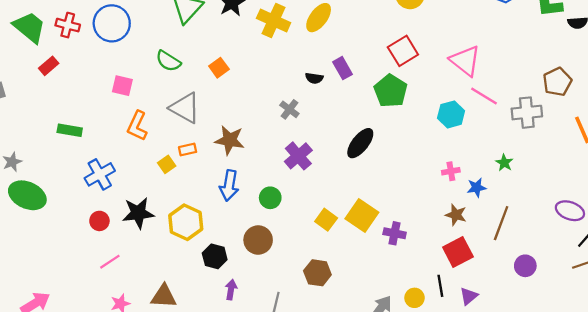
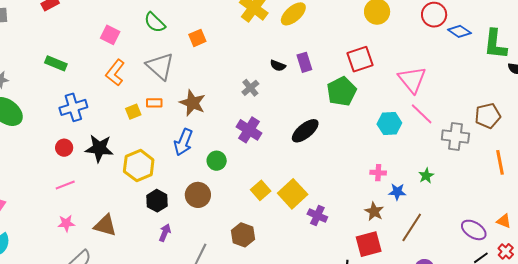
purple cross: (298, 156) -> (249, 130), turned -30

